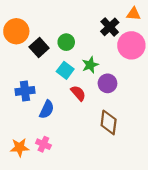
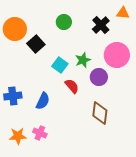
green circle: (66, 42) -> (64, 22), moved
pink circle: (131, 45) -> (117, 55), moved
blue cross: (25, 91) -> (13, 96), moved

